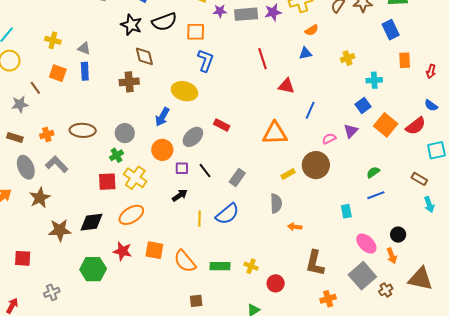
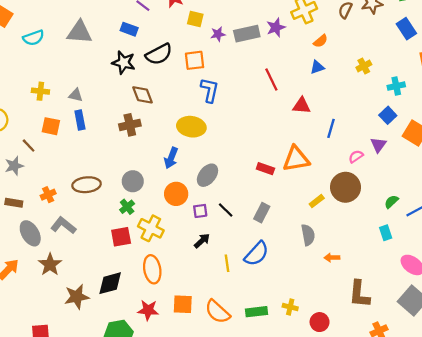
red rectangle: (222, 125) -> (265, 169), moved
green semicircle: (373, 172) -> (391, 202), moved
orange ellipse: (131, 215) -> (152, 269), turned -60

